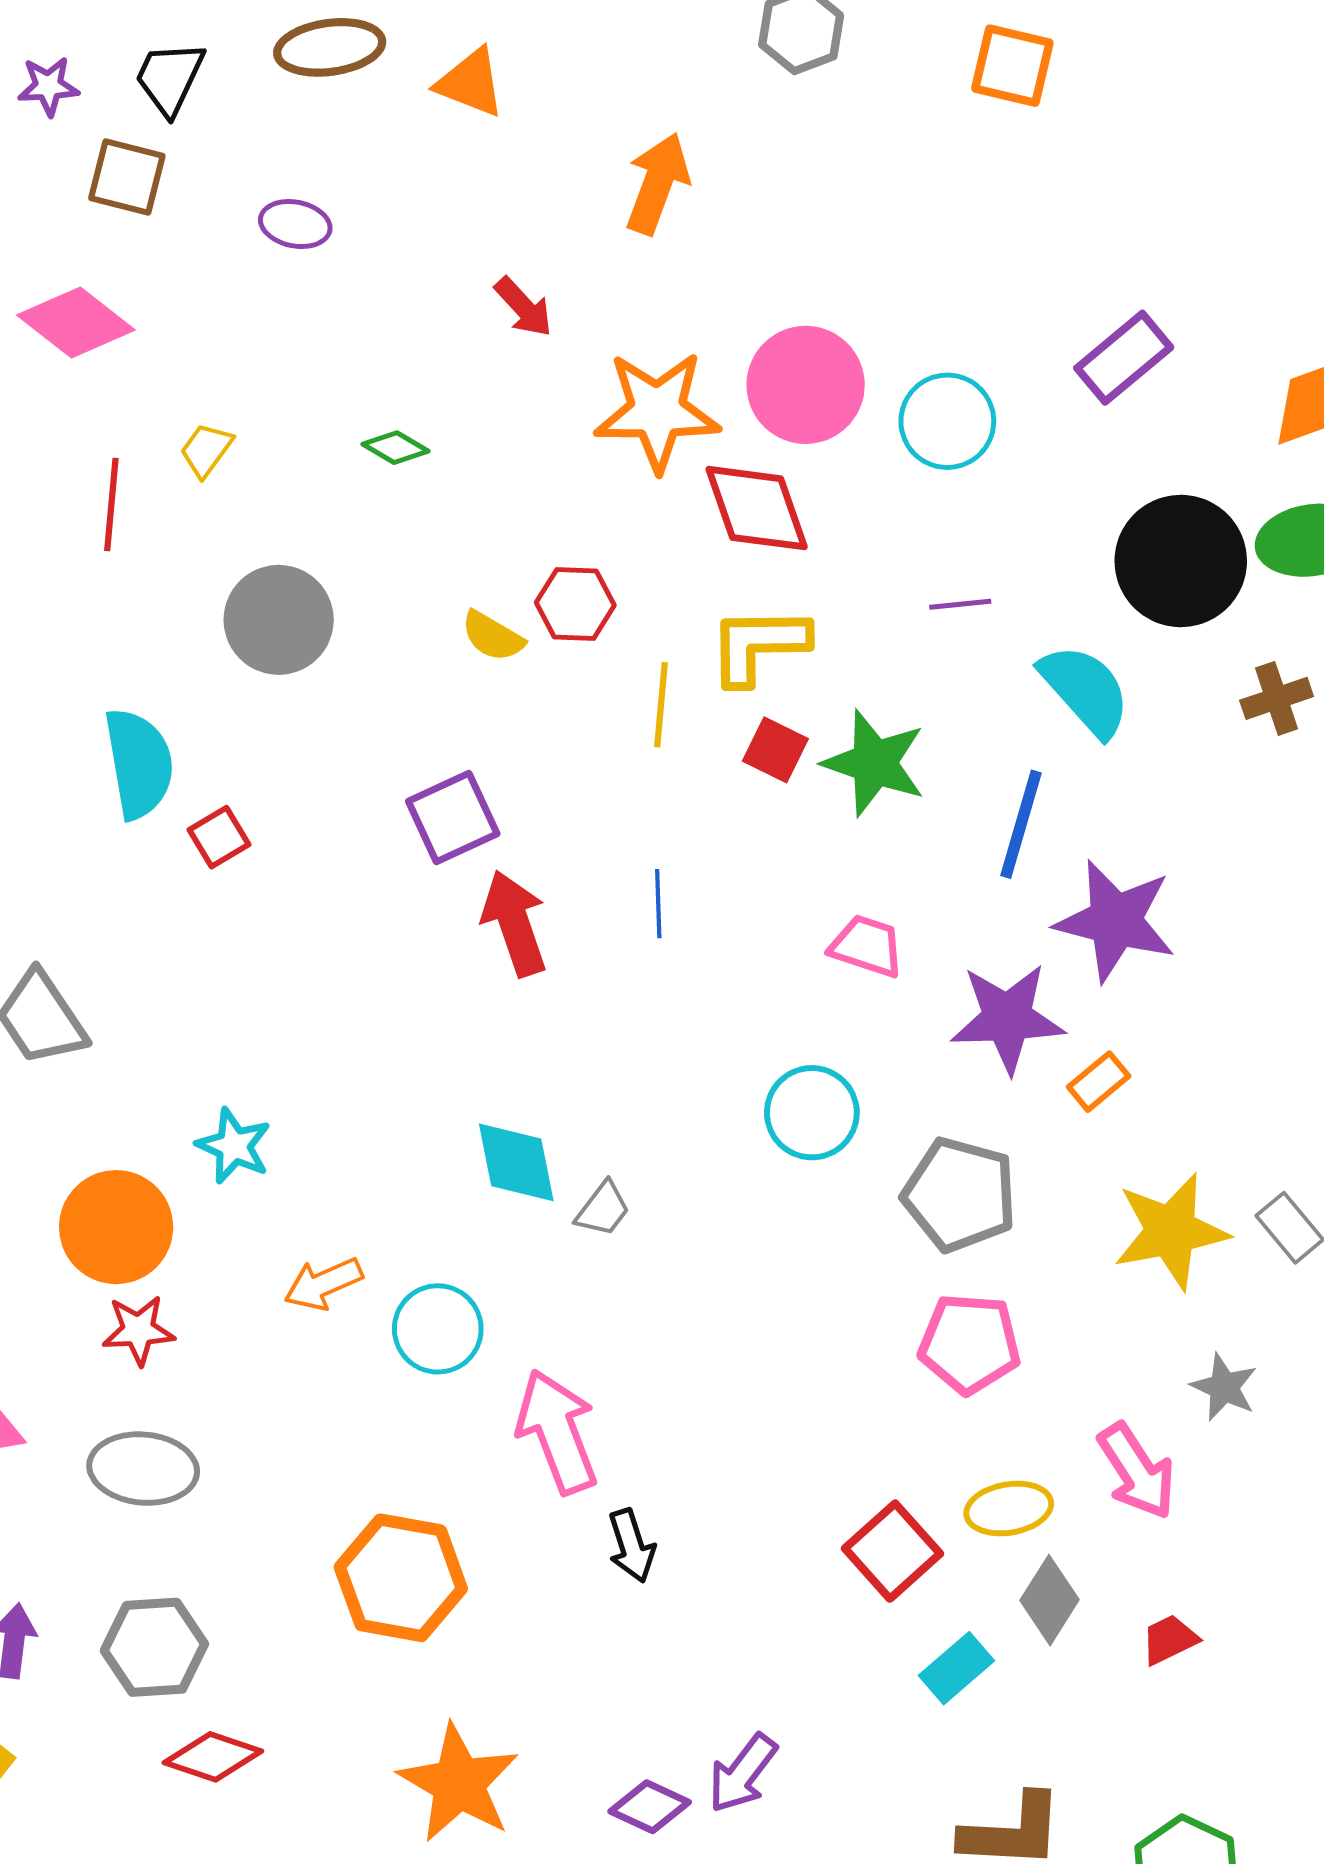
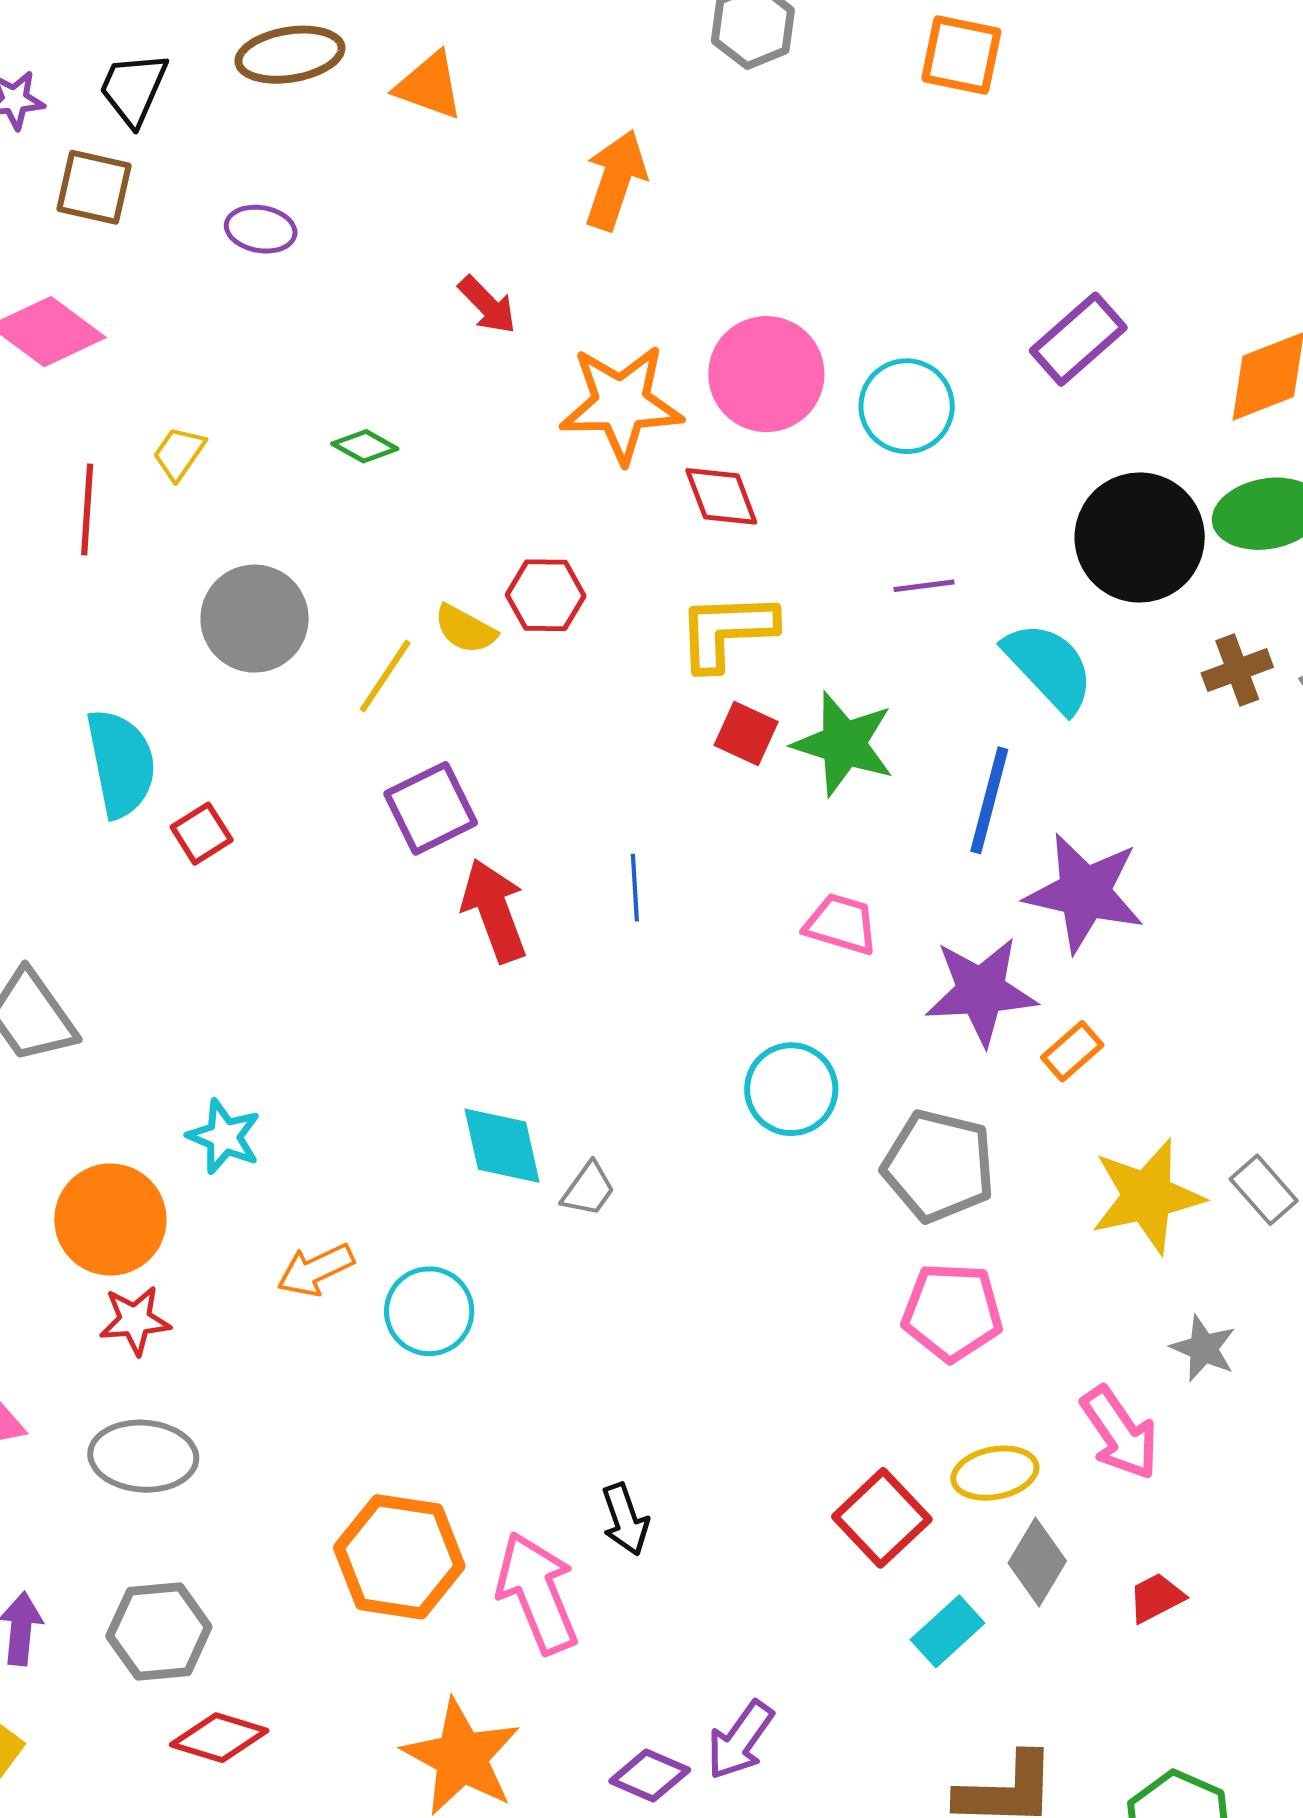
red diamond: (757, 508) -> (721, 496), size x0.7
yellow line: (661, 705) -> (385, 676), moved, turned 30
pink arrow: (557, 1432) -> (537, 1593), moved

